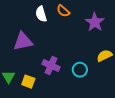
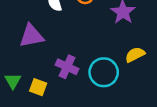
cyan circle: (80, 70) -> (104, 72), size x1.5

